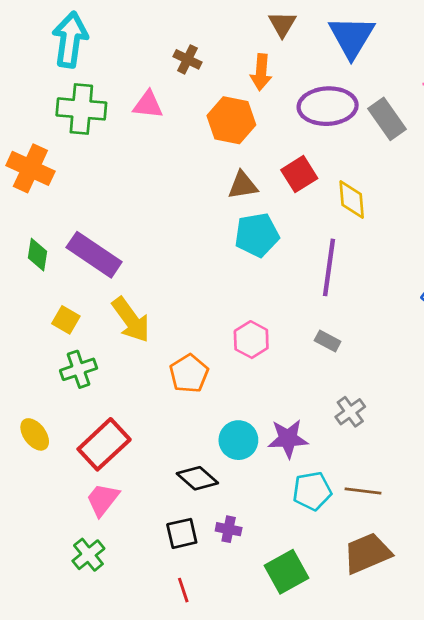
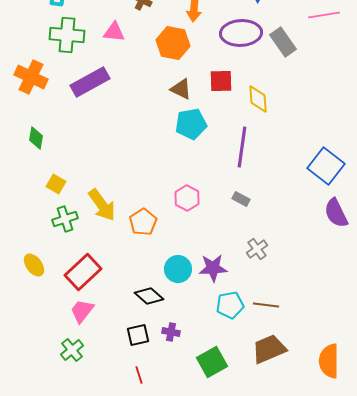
red square: (299, 174) -> (221, 81), turned 30
brown triangle: (243, 185) -> (181, 89), turned 35
purple rectangle: (94, 255) -> (90, 82), moved, turned -63
yellow arrow: (131, 320) -> (102, 205), moved

